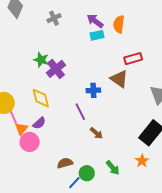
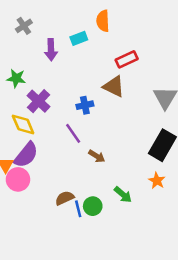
purple arrow: (95, 21) -> (51, 50), moved, turned -120
purple cross: (56, 69) -> (39, 101), moved
purple semicircle: (39, 123) -> (26, 155), size x1.6
blue line: (74, 183) -> (78, 209), moved, turned -48

